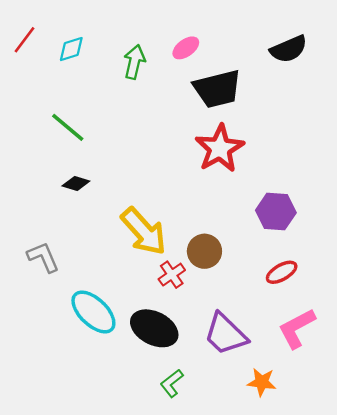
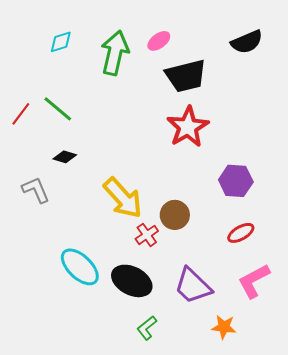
red line: (25, 40) -> (21, 114), moved
green arrow: (134, 62) -> (115, 53), size x1.5
gray L-shape: (43, 257) -> (36, 190), moved

